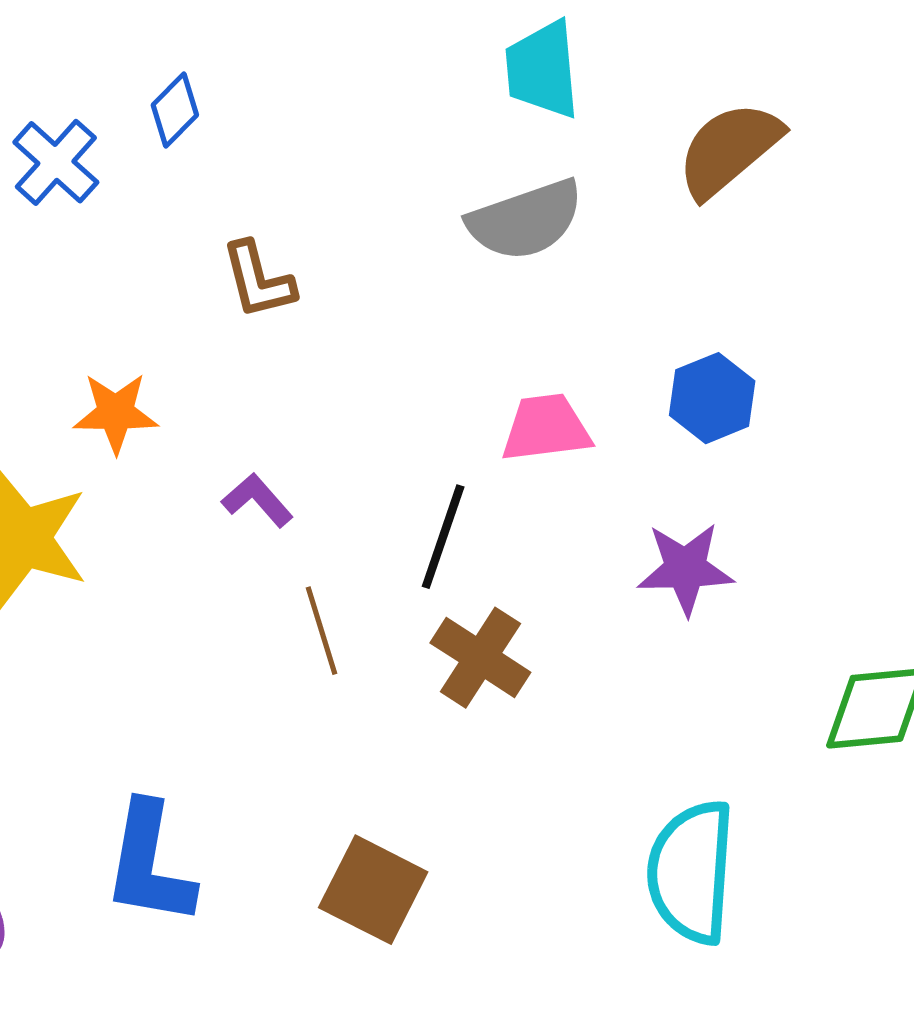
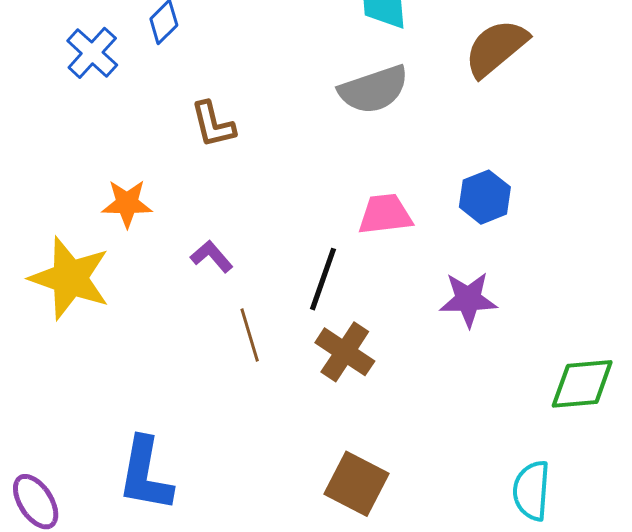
cyan semicircle: (691, 872) -> (532, 491), moved, size x0.7
brown square: (373, 890) -> (356, 484), moved

